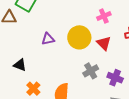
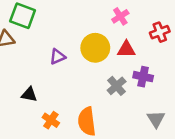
red triangle: (104, 43) -> (126, 49), turned -35
purple cross: (115, 78) -> (143, 77), moved

